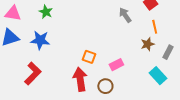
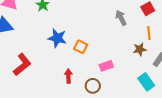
blue star: (40, 40) -> (57, 38), moved
orange square: (89, 57) -> (81, 47), moved
red arrow: (80, 79) -> (68, 76), size x0.6

